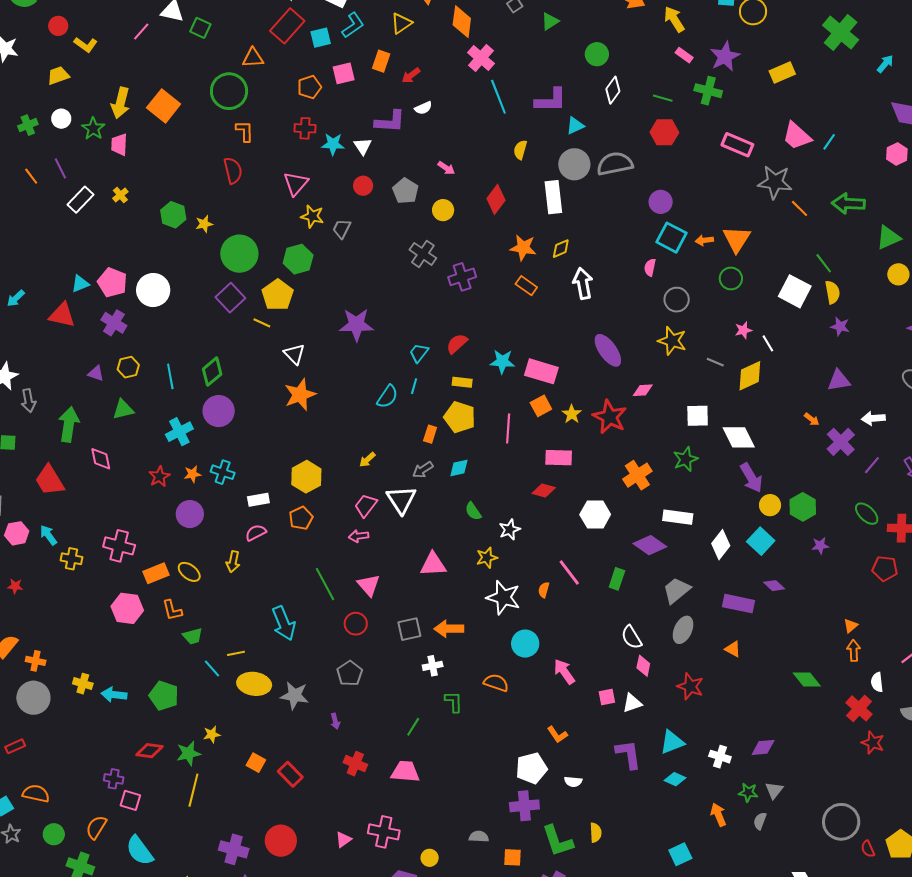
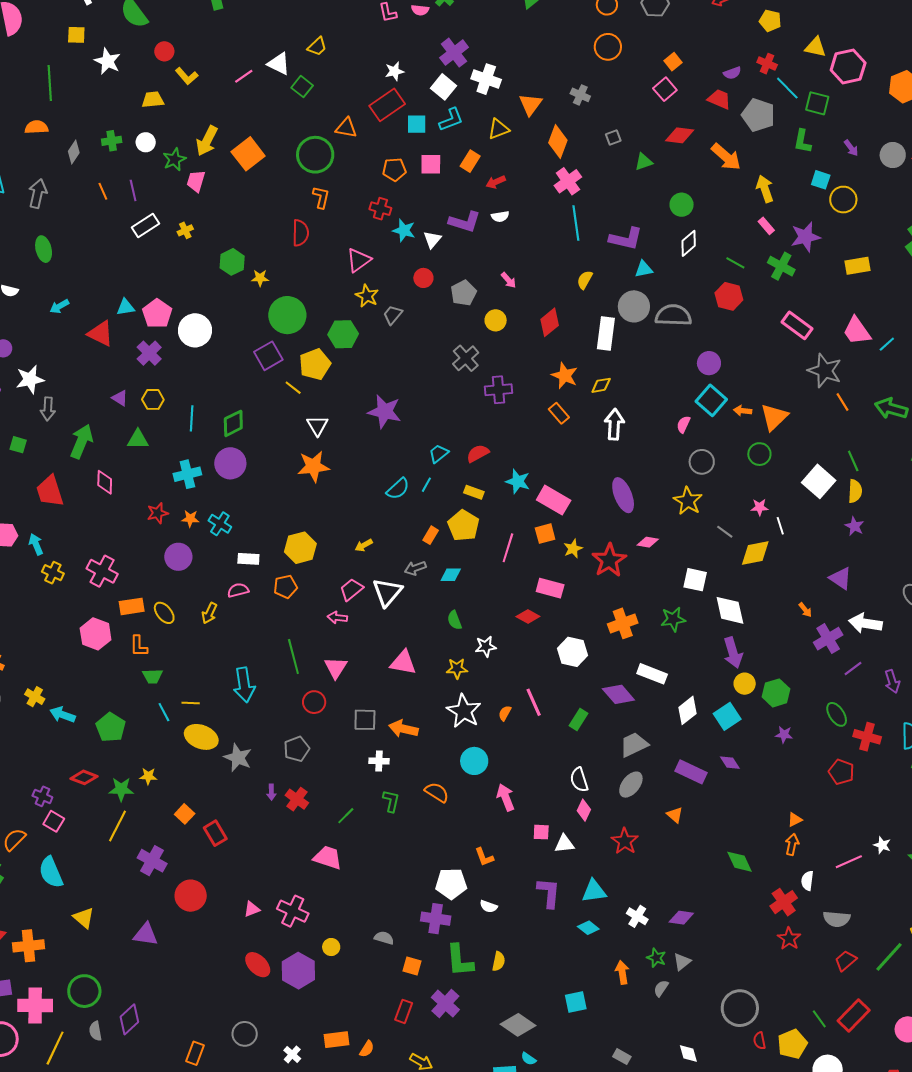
purple triangle: (839, 380) -> (841, 578), turned 30
white arrow: (873, 418) -> (865, 623), size x1.4
red cross: (355, 764) -> (297, 799), moved
purple cross: (234, 849) -> (152, 861), moved

